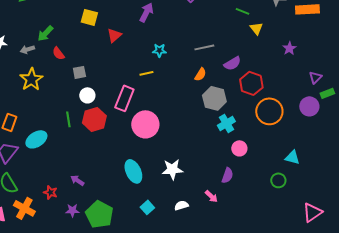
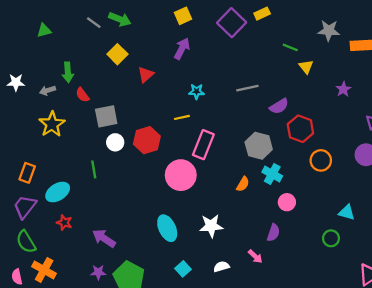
yellow square: (89, 17) -> (117, 54), turned 30
green arrow: (45, 33) -> (68, 72), turned -48
gray square: (79, 72) -> (106, 116), size x1.5
orange semicircle: (200, 74) -> (243, 184), moved
pink rectangle: (124, 98) -> (203, 145), moved
orange circle: (269, 111) -> (321, 160), size x0.7
red hexagon: (94, 119) -> (147, 140), moved
cyan cross: (226, 123) -> (272, 174), turned -30
purple arrow: (77, 180) -> (104, 238), size x1.5
red star: (50, 192) -> (64, 223), moved

